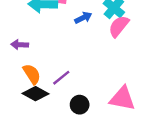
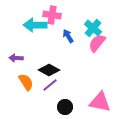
blue arrow: (83, 18) -> (68, 36), turned -96
black diamond: (35, 94) -> (49, 70), moved

